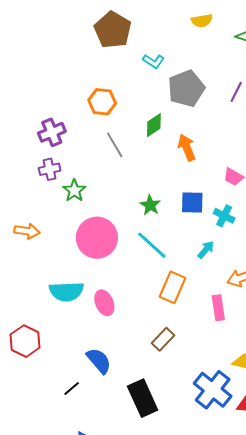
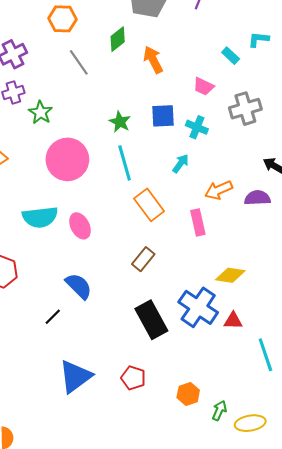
cyan line: (152, 245) -> (125, 163), turned 36
orange rectangle: (173, 287) -> (149, 205), turned -56
black rectangle: (143, 398) -> (151, 320), moved

